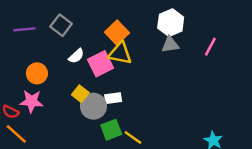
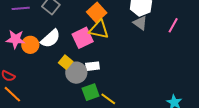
gray triangle: (170, 45) -> (140, 23), turned 42
white semicircle: (76, 56) -> (51, 39), moved, size x1.5
pink star: (31, 101) -> (16, 39), moved

